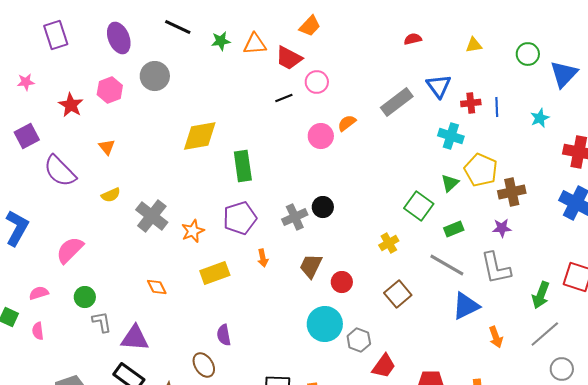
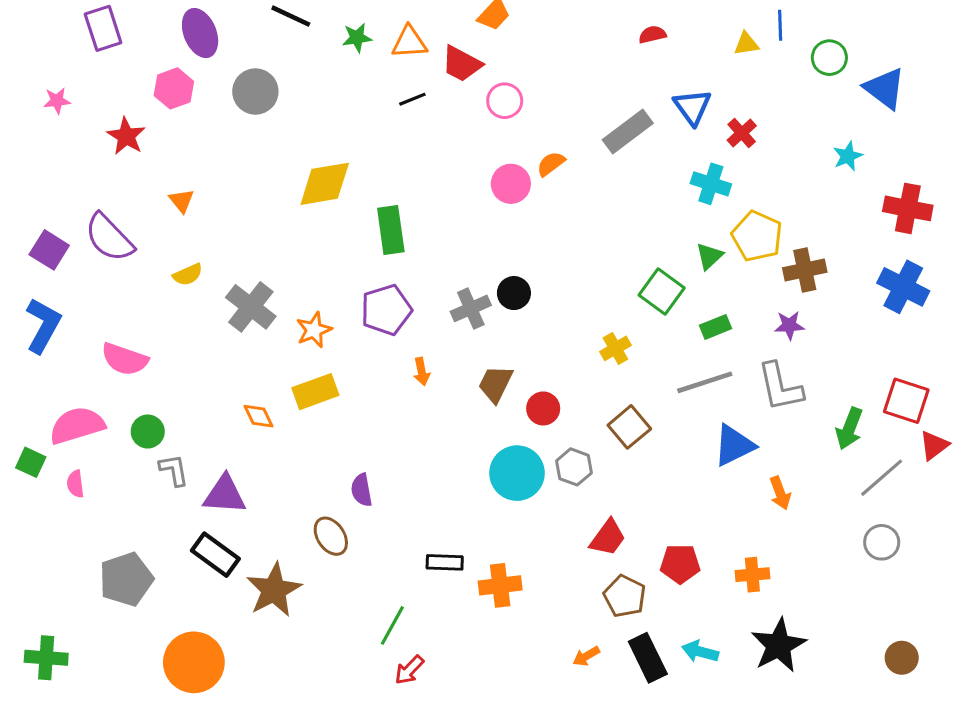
blue triangle: (564, 74) -> (885, 88), turned -36
pink hexagon: (110, 90) -> (174, 88), moved
black line: (284, 98) -> (412, 99), moved
red cross: (471, 103) -> (742, 133), turned -36
blue line: (497, 107) -> (780, 25), moved
purple square: (27, 136) -> (49, 250), moved, turned -30
pink semicircle: (70, 250) -> (125, 359), turned -116
gray line: (447, 265) -> (705, 382), turned -48
yellow rectangle: (215, 273) -> (315, 392), moved
pink semicircle: (39, 293) -> (77, 425), size x1.8
gray line: (545, 334) -> (882, 478), moved
gray hexagon: (359, 340) -> (574, 467), moved

